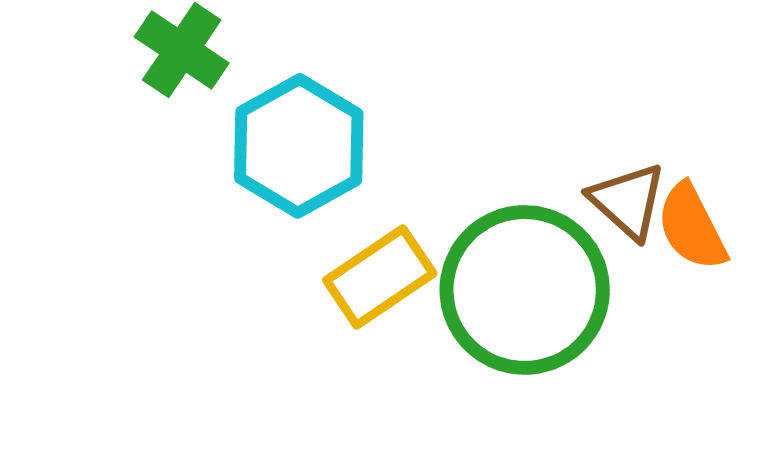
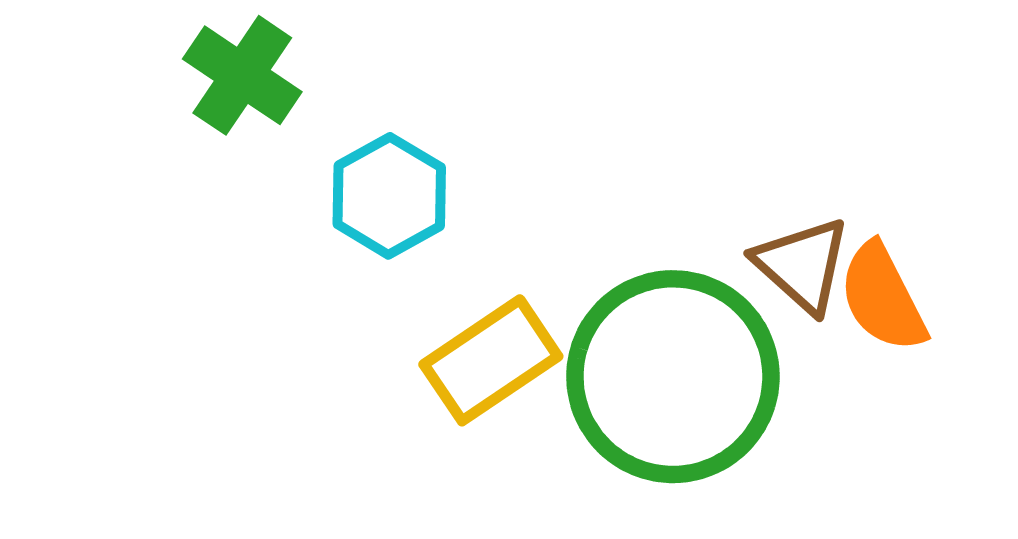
cyan hexagon: (299, 146) -> (389, 196), size x0.7

